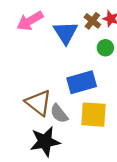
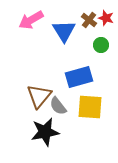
brown triangle: (39, 103) -> (39, 96), turned 32

